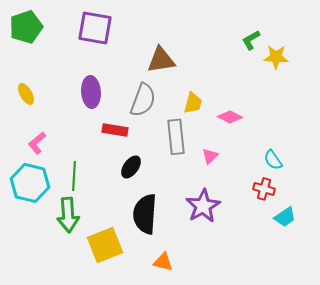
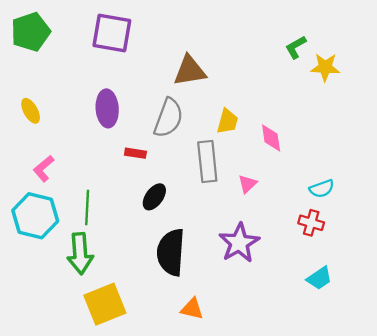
pink diamond: (230, 117) -> (271, 138), turned 55
red rectangle: (115, 130) -> (135, 153), size x0.7
cyan semicircle: (273, 160) -> (322, 189), turned -75
cyan trapezoid: (285, 217) -> (319, 278), moved
yellow square: (105, 245) -> (105, 304), moved

